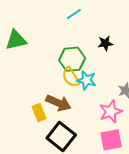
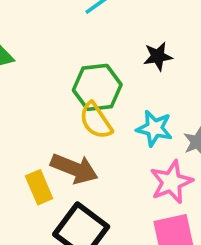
cyan star: (87, 80) -> (154, 128), moved

